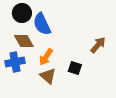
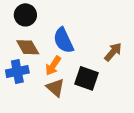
blue semicircle: (42, 24) -> (63, 40), moved
black square: (75, 68) -> (87, 78), size x1.5

